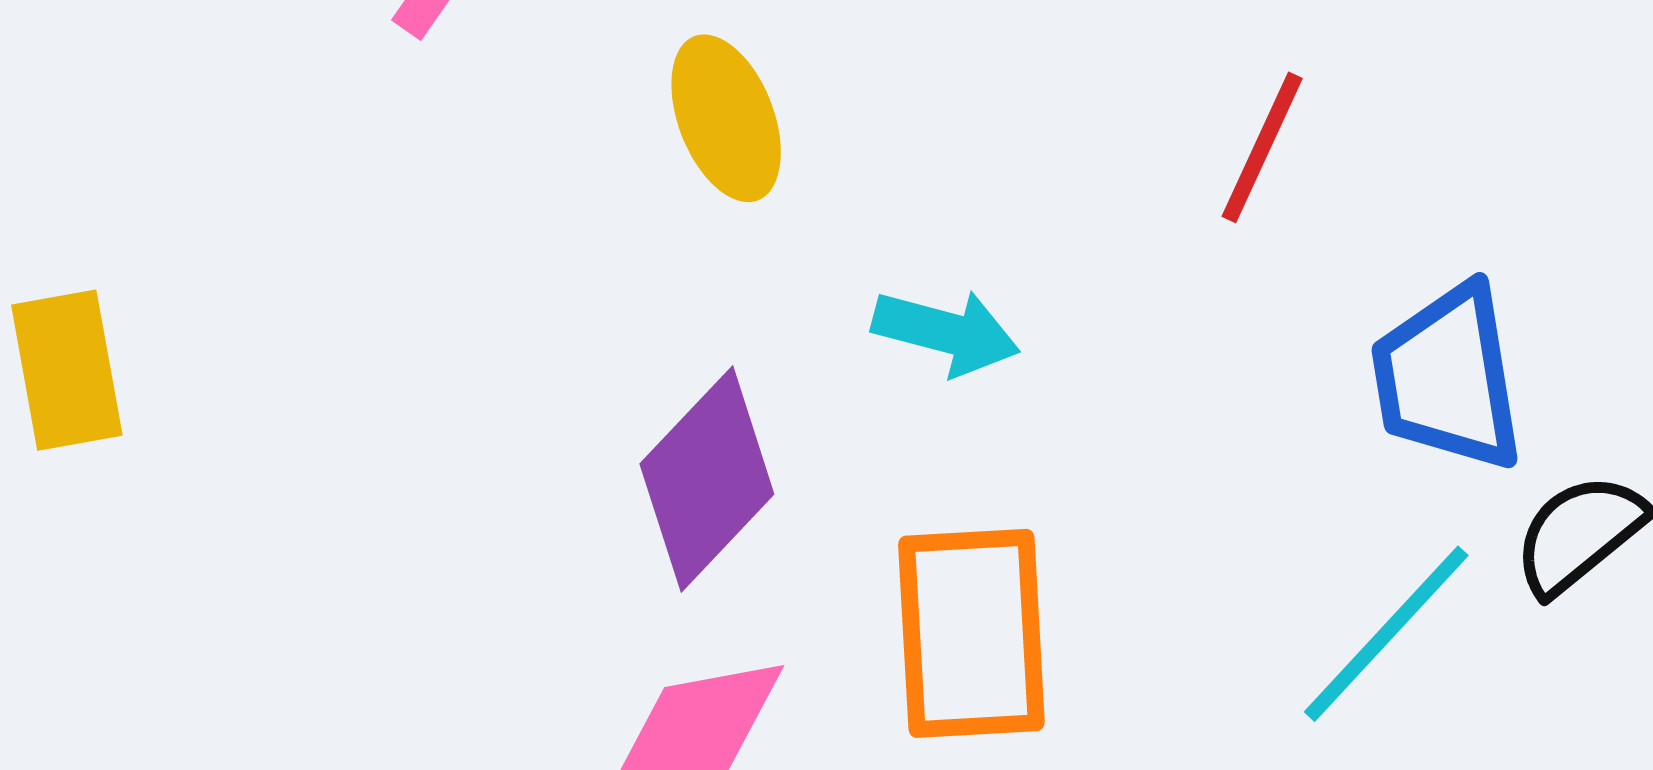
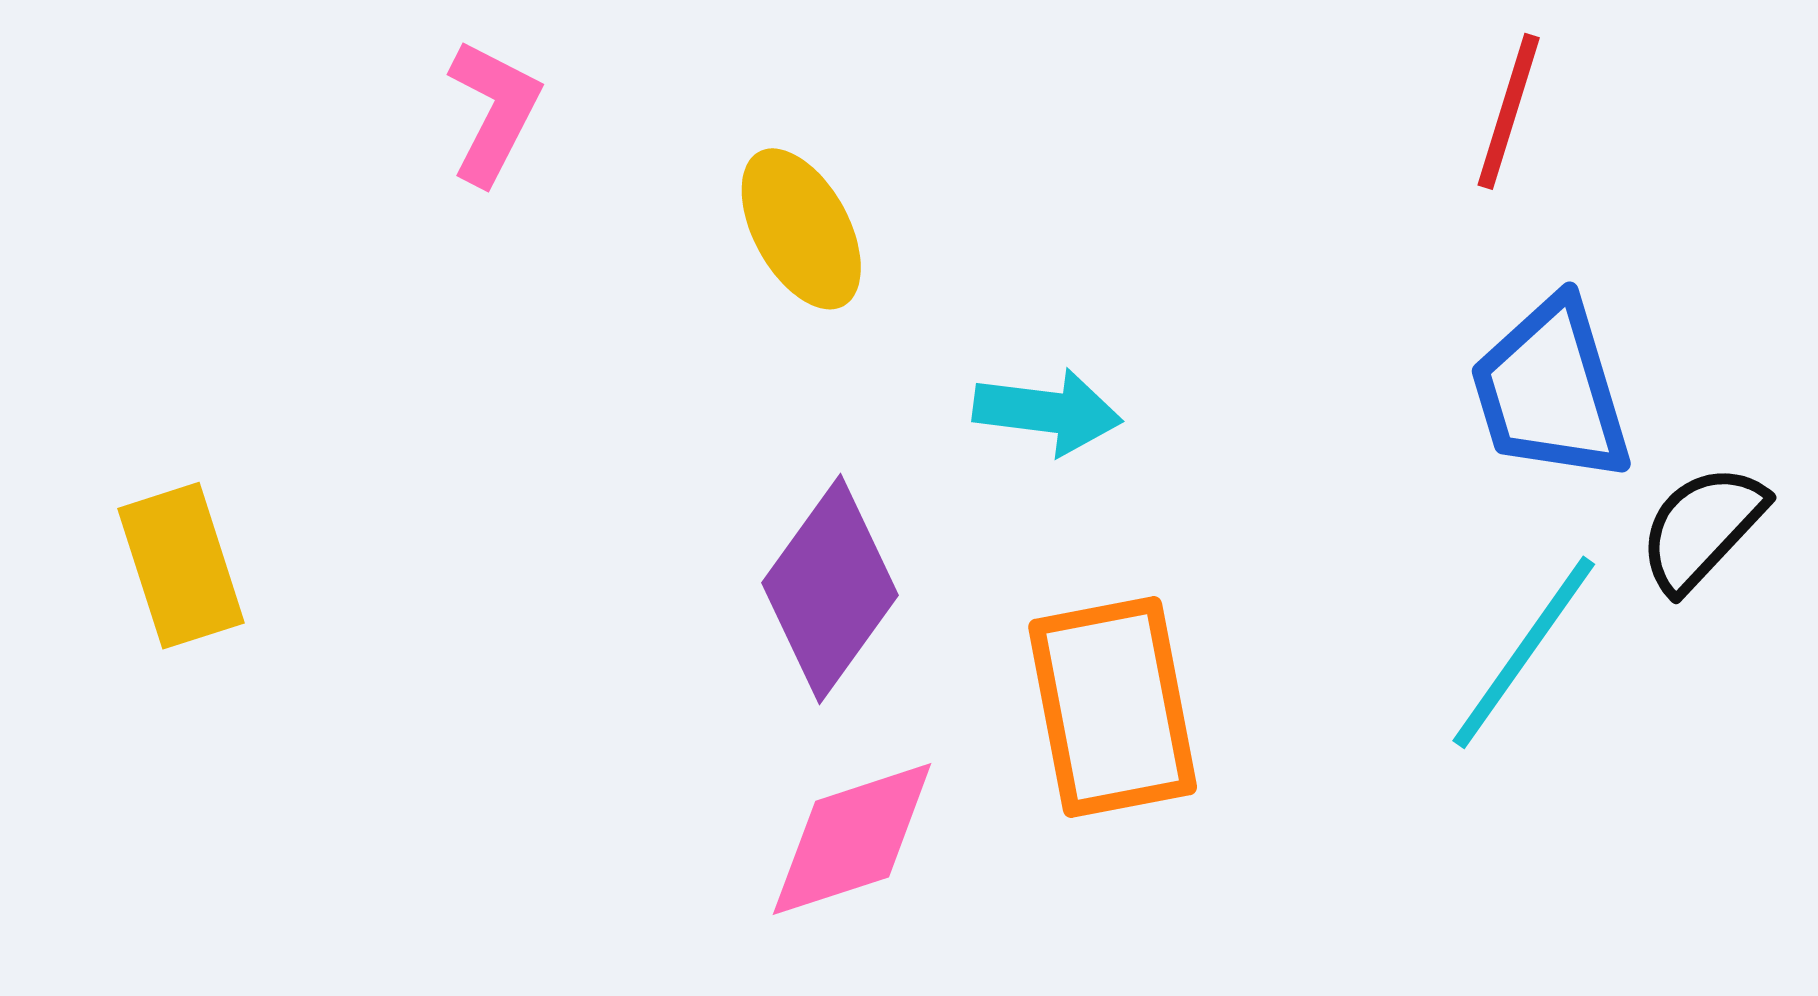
red line: (1262, 147) -> (1509, 111), moved

